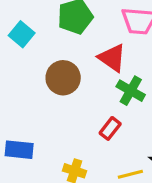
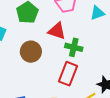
red rectangle: (110, 128) -> (68, 74), size x1.6

